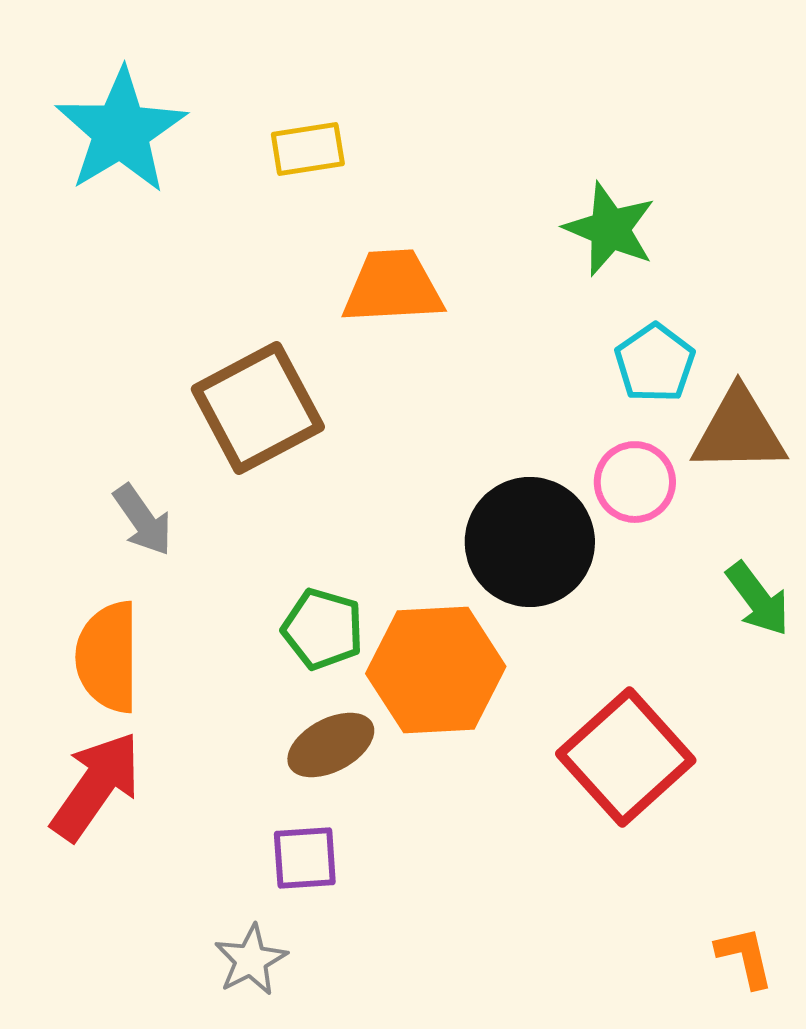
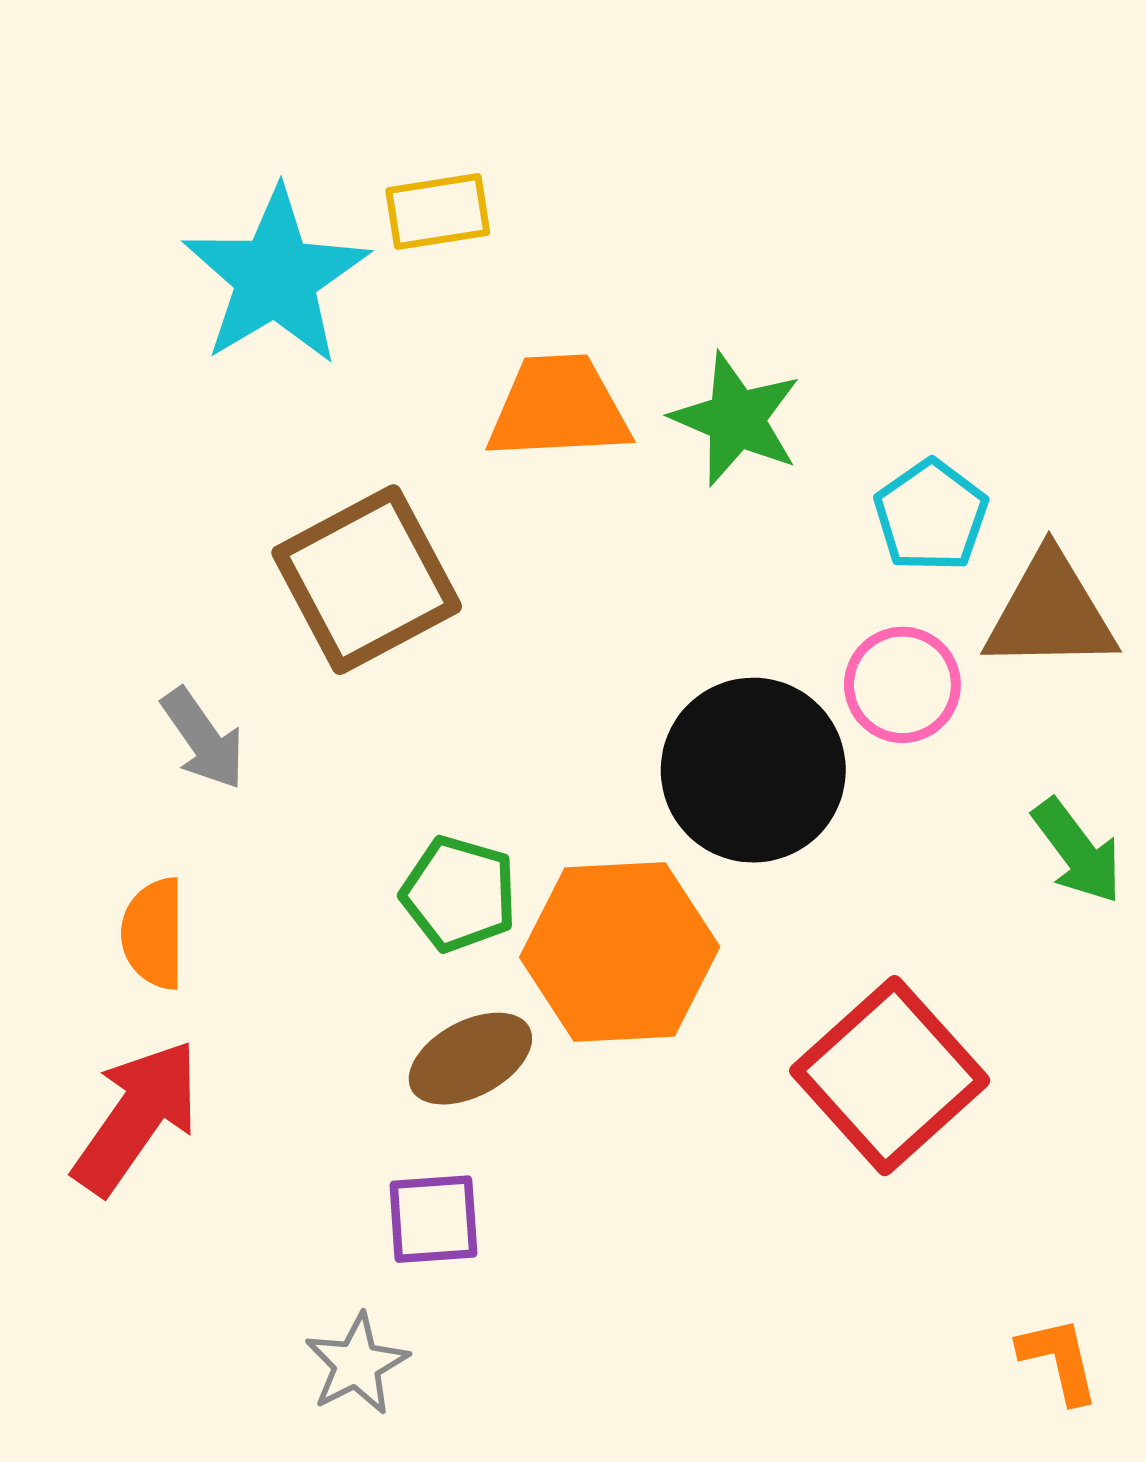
cyan star: (121, 131) -> (276, 277), moved
green star: (610, 229) -> (736, 419), moved
orange semicircle: (108, 657) -> (153, 934), size x0.7

